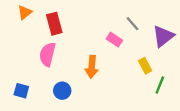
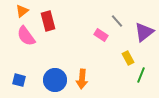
pink semicircle: (47, 54) -> (26, 36), moved, turned -50
orange arrow: (92, 67) -> (82, 79), moved
blue circle: (62, 91) -> (55, 80), size x1.5

